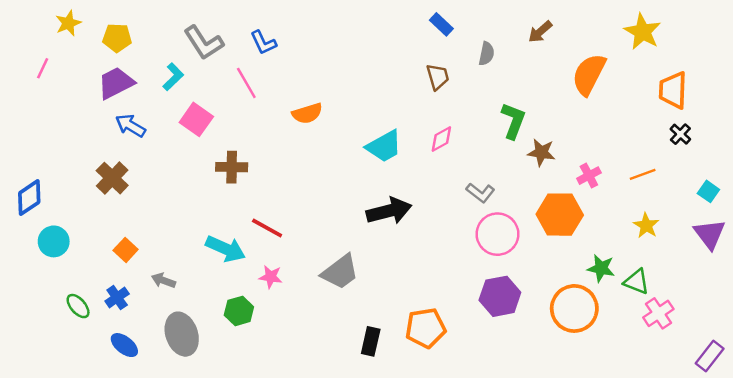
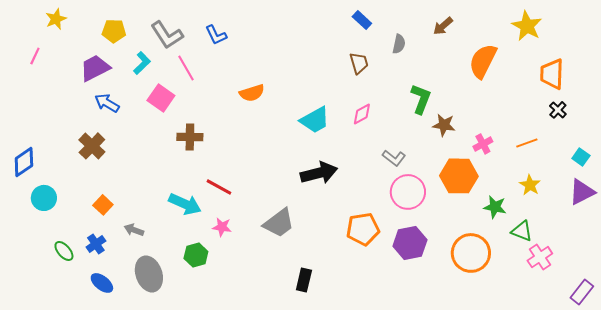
yellow pentagon: (117, 38) -> (114, 31), moved
pink line: (246, 83) -> (186, 68), moved
purple triangle: (710, 234) -> (582, 192), turned 40
green star: (601, 268) -> (495, 207), moved
orange pentagon: (426, 328) -> (363, 229), moved

